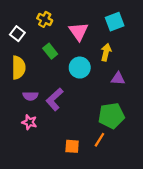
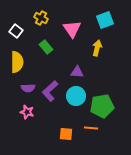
cyan circle: (80, 68) -> (76, 96), moved
purple triangle: (118, 78) -> (77, 72), moved
orange line: (99, 140) -> (91, 128), turned 64

